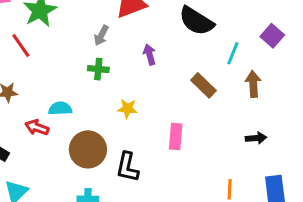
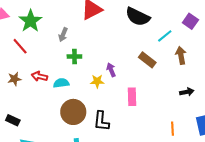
gray arrow: (101, 35) -> (63, 35), moved
cyan line: (233, 53) -> (165, 36), turned 35
purple arrow: (149, 55) -> (111, 70), moved
cyan semicircle: (60, 108) -> (61, 83), moved
red arrow: (37, 127) -> (39, 76), moved

